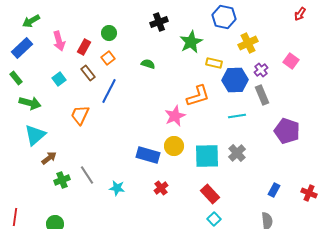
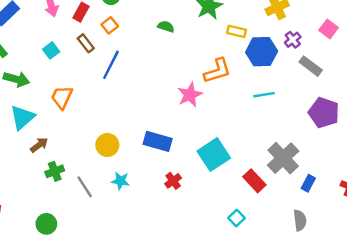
green semicircle: (148, 64) -> (166, 27), moved
gray rectangle: (262, 95) -> (311, 66), moved, turned -30
orange trapezoid: (80, 115) -> (62, 97), moved
yellow circle: (174, 146) -> (107, 145), moved
gray cross: (237, 153) -> (283, 158), moved, size x1.5
cyan square: (207, 156) -> (214, 155), moved, turned -32
gray line: (87, 175) -> (85, 187), moved
red rectangle: (210, 194) -> (254, 181), moved

